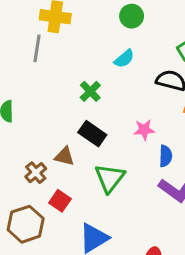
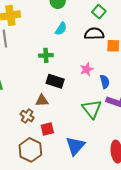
green cross: (90, 91) -> (46, 55), turned -32
green triangle: (110, 178) -> (92, 109), moved
red square: (60, 201) -> (47, 129), turned -32

